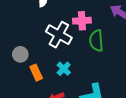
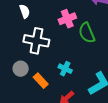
white cross: (59, 35) -> (36, 41), moved

